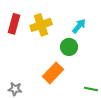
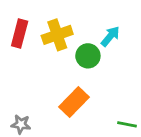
green circle: (69, 47) -> (88, 56), moved

